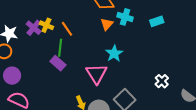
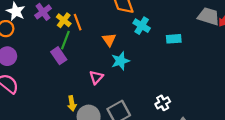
orange triangle: (107, 24) -> (109, 40), moved, turned -32
yellow cross: (46, 25) -> (64, 20), moved
pink triangle: (96, 74) -> (96, 77), size x0.6

